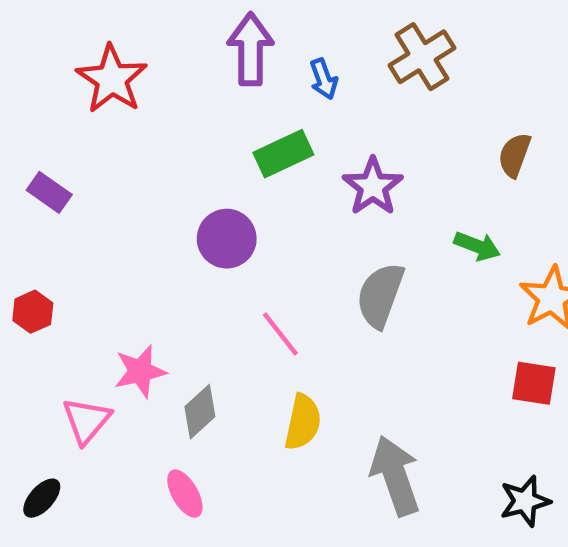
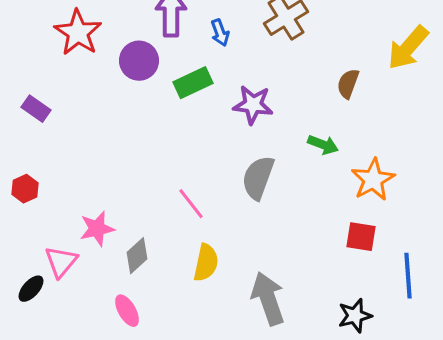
purple star: (373, 186) -> (253, 105), turned -30
purple circle: (227, 239) -> (139, 61), moved
black ellipse: (42, 498) -> (31, 289), moved

